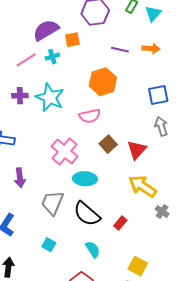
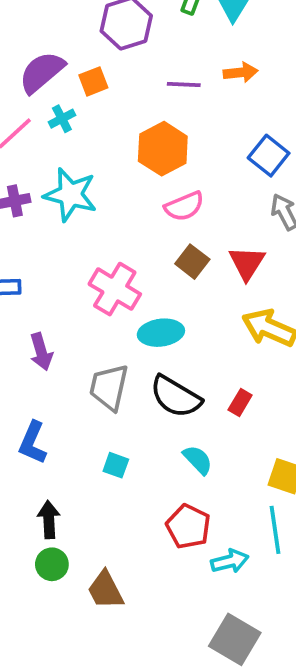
blue square: (158, 95) -> (269, 156), turned -30
pink semicircle: (90, 116) -> (184, 206), moved

